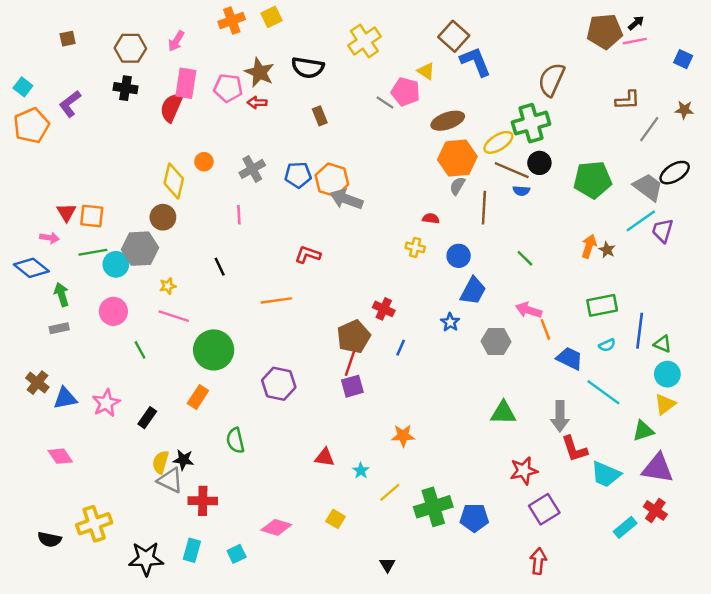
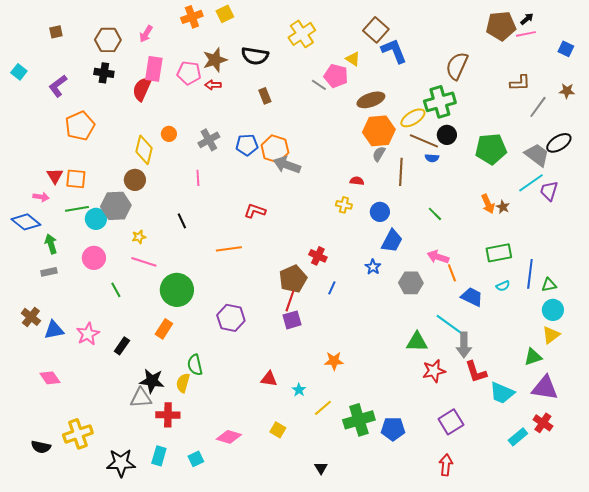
brown star: (259, 72) -> (215, 60), turned 30
orange pentagon: (31, 126) -> (80, 126), moved
orange arrow: (589, 246) -> (488, 204), turned 138
green triangle: (663, 344) -> (549, 285), turned -35
cyan line: (603, 392) -> (450, 325), moved
black star: (183, 460) -> (152, 381), size x1.4
yellow semicircle: (161, 462) -> (183, 383), moved
red star: (524, 471) -> (434, 371), moved
gray triangle: (170, 480) -> (141, 398), turned -30

